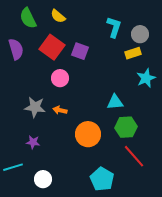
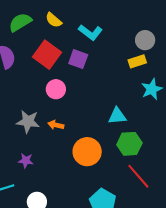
green semicircle: (28, 18) -> (20, 22), turned 85
cyan L-shape: (114, 27) -> (90, 32), moved, turned 110

